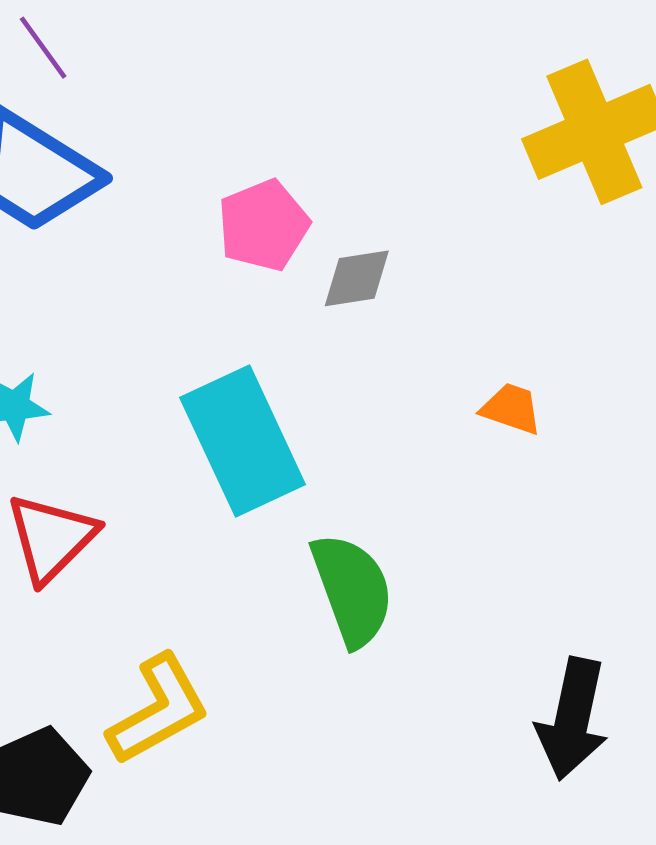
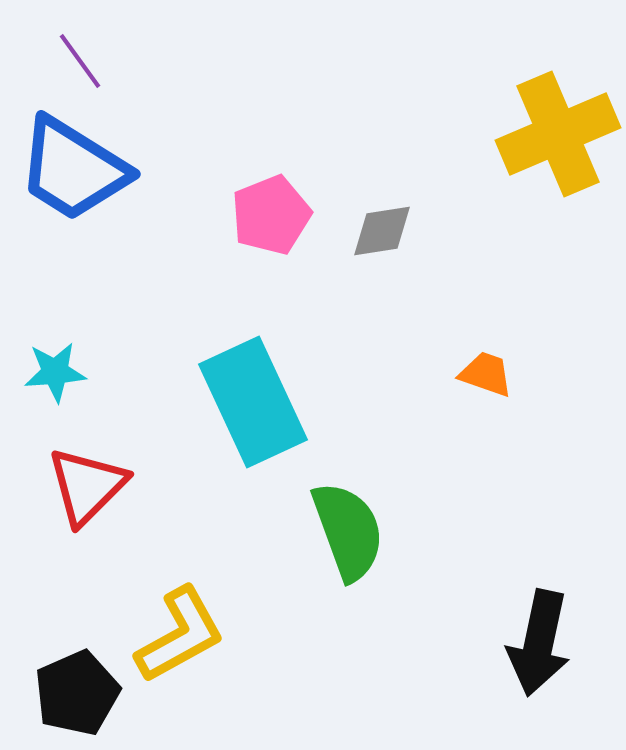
gray diamond: (357, 278) -> (382, 231), moved

